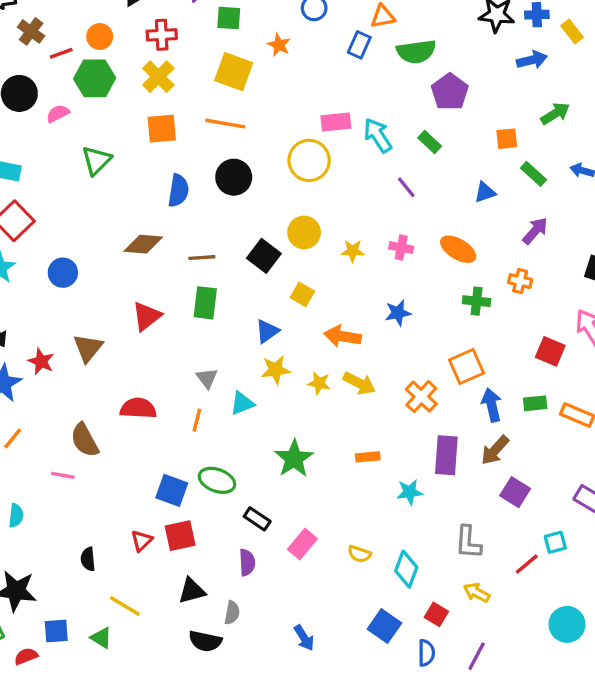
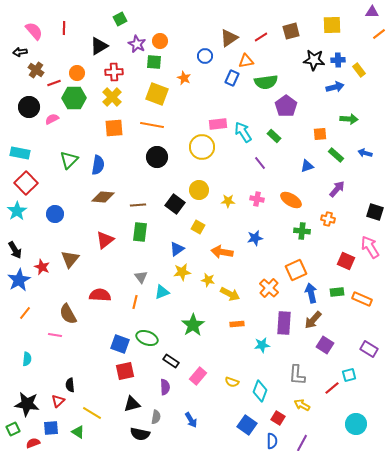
green arrow: (555, 114) -> (349, 119), turned 36
green triangle: (96, 160) -> (69, 160), moved
blue semicircle: (178, 191) -> (98, 165), moved
yellow arrow: (359, 383) -> (230, 294), moved
red triangle: (142, 541) -> (58, 401), moved
blue arrow: (304, 638) -> (191, 420), moved

